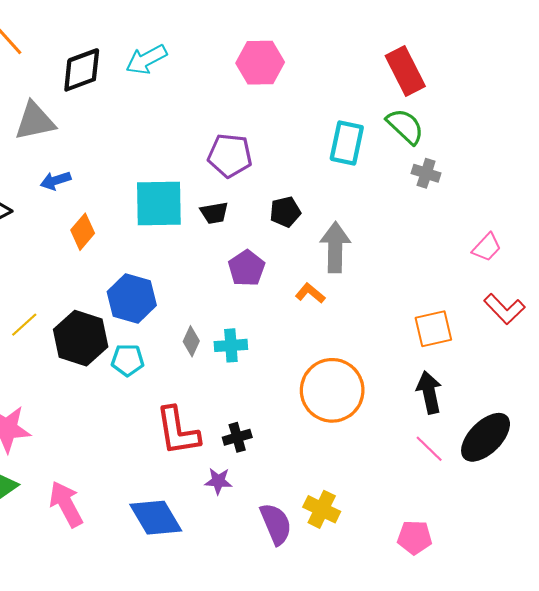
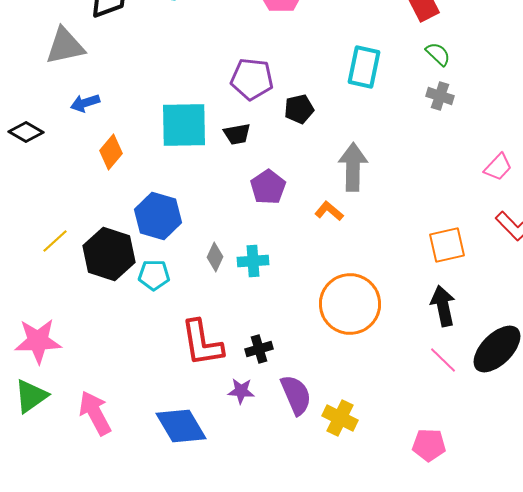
green semicircle: (405, 126) -> (438, 54), moved, size x0.7
black pentagon: (285, 212) -> (299, 109), moved
purple semicircle: (276, 524) -> (296, 395), moved

